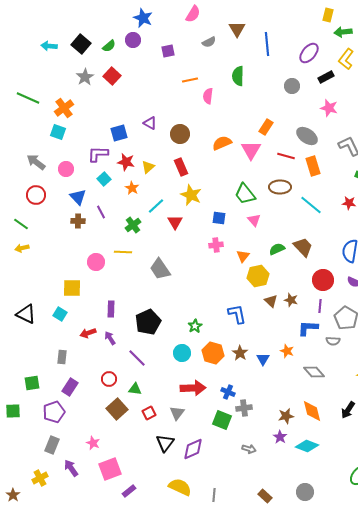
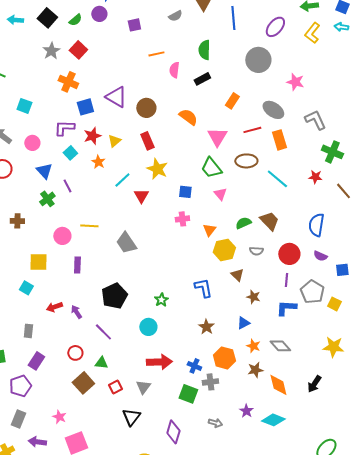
black rectangle: (326, 77) -> (202, 79), moved
gray circle: (292, 86) -> (258, 60), size x1.6
orange cross: (64, 108) -> (68, 82), moved, turned -30
purple triangle: (150, 123) -> (116, 97), size x1.6
orange semicircle: (222, 143) -> (188, 117), turned 60
pink triangle: (251, 150) -> (217, 137), moved
red line: (286, 156) -> (252, 130), turned -30
red star: (126, 162) -> (92, 136), turned -30
brown cross: (78, 221) -> (17, 221), moved
green cross: (133, 225) -> (47, 199), moved
brown star: (291, 300) -> (253, 297), moved
purple rectangle: (111, 309) -> (77, 265), moved
blue L-shape: (308, 328) -> (286, 308), moved
gray semicircle: (333, 341) -> (256, 251), moved
orange star: (287, 351) -> (253, 346), moved
orange hexagon: (213, 353) -> (224, 358), moved
blue triangle: (263, 359) -> (243, 323), moved, turned 32
brown star: (286, 416) -> (255, 370), moved
purple diamond: (193, 449) -> (173, 432), moved, turned -50
purple arrow: (71, 468) -> (37, 442), turned -48

